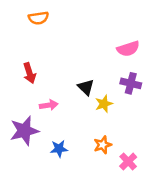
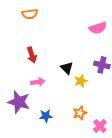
pink semicircle: (128, 49) -> (98, 28), moved
red arrow: (29, 73) -> (32, 55), moved
purple star: (24, 131) -> (19, 102), turned 30

